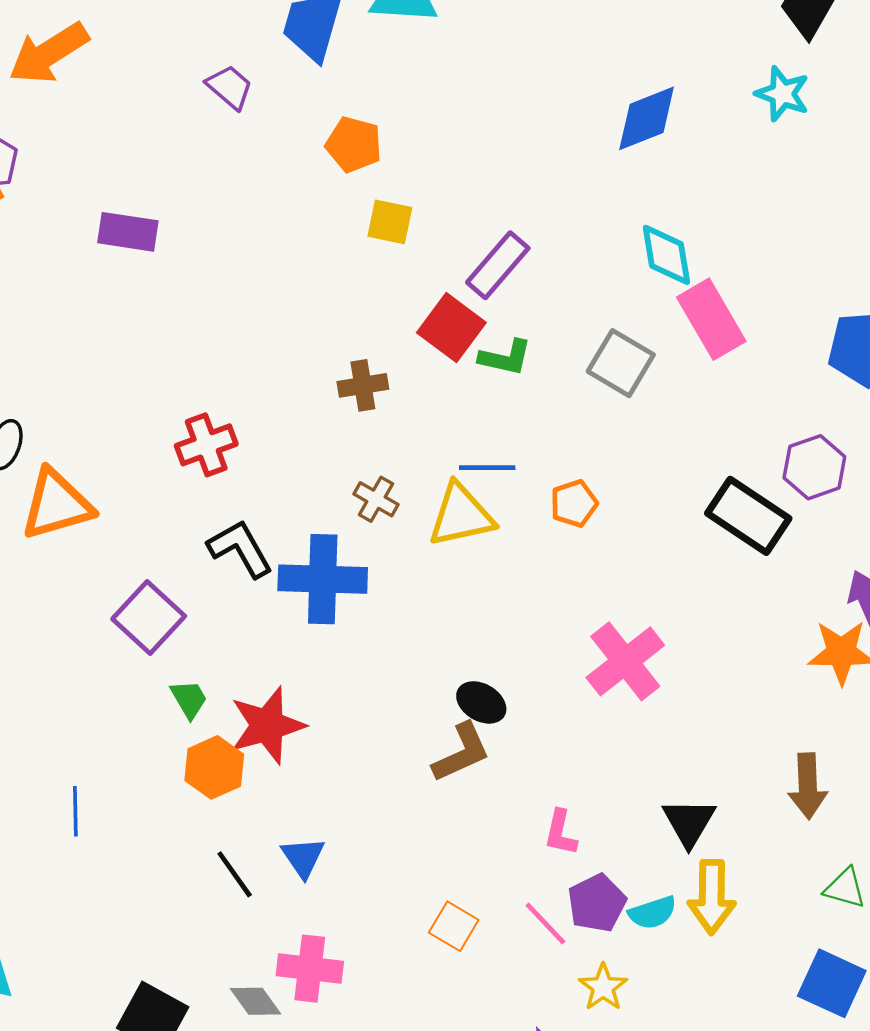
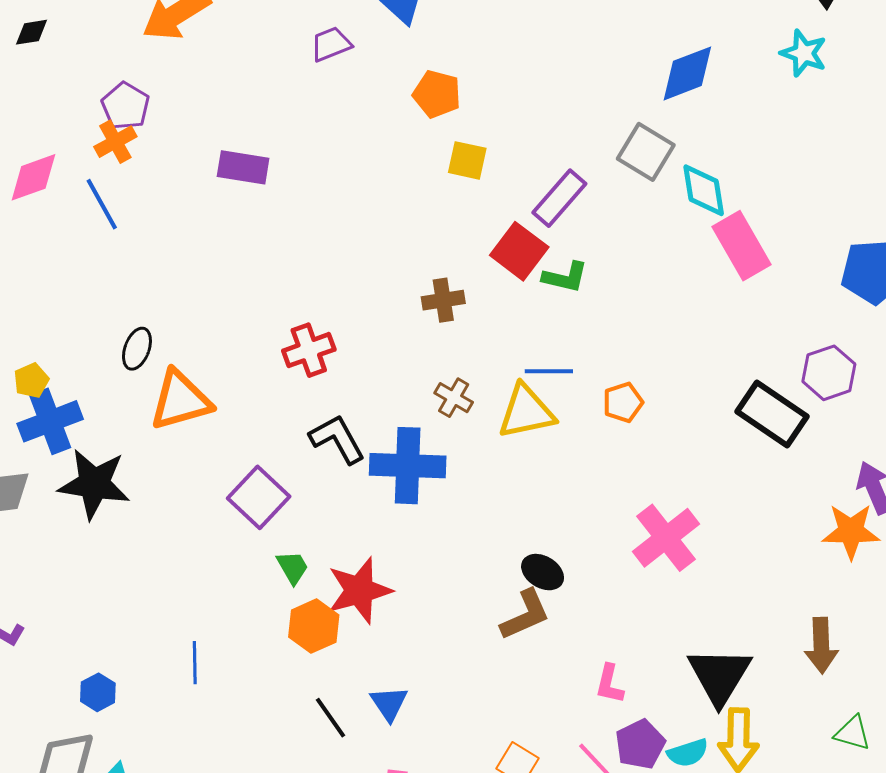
purple trapezoid: (230, 87) -> (331, 44), turned -63
gray square: (621, 363) -> (646, 152), moved
black triangle: (689, 822) -> (719, 676), size x1.4

